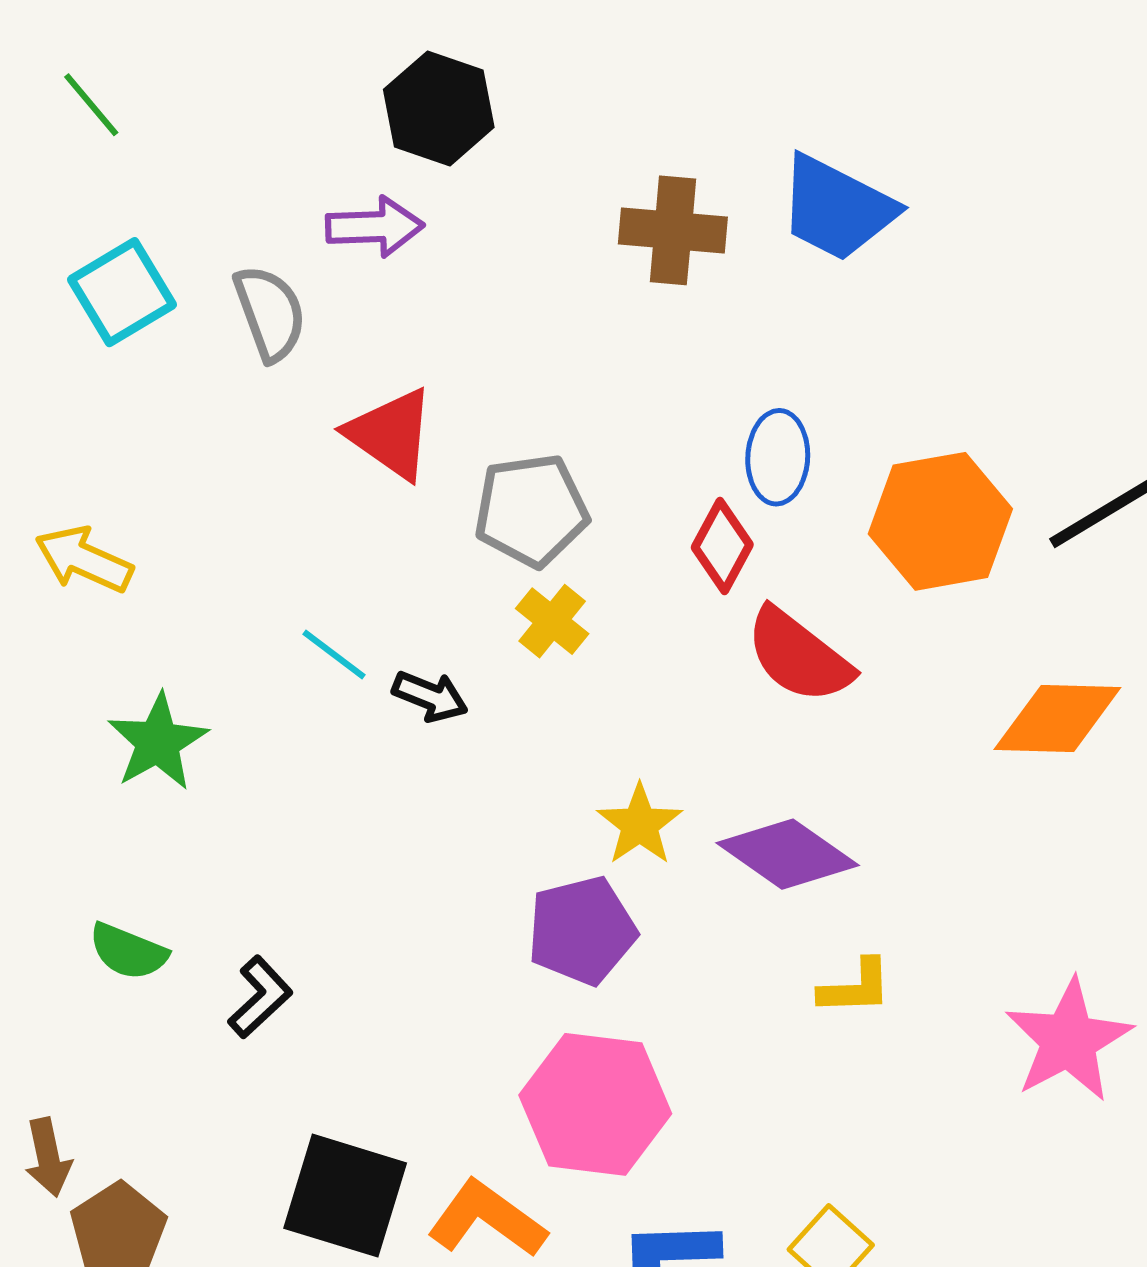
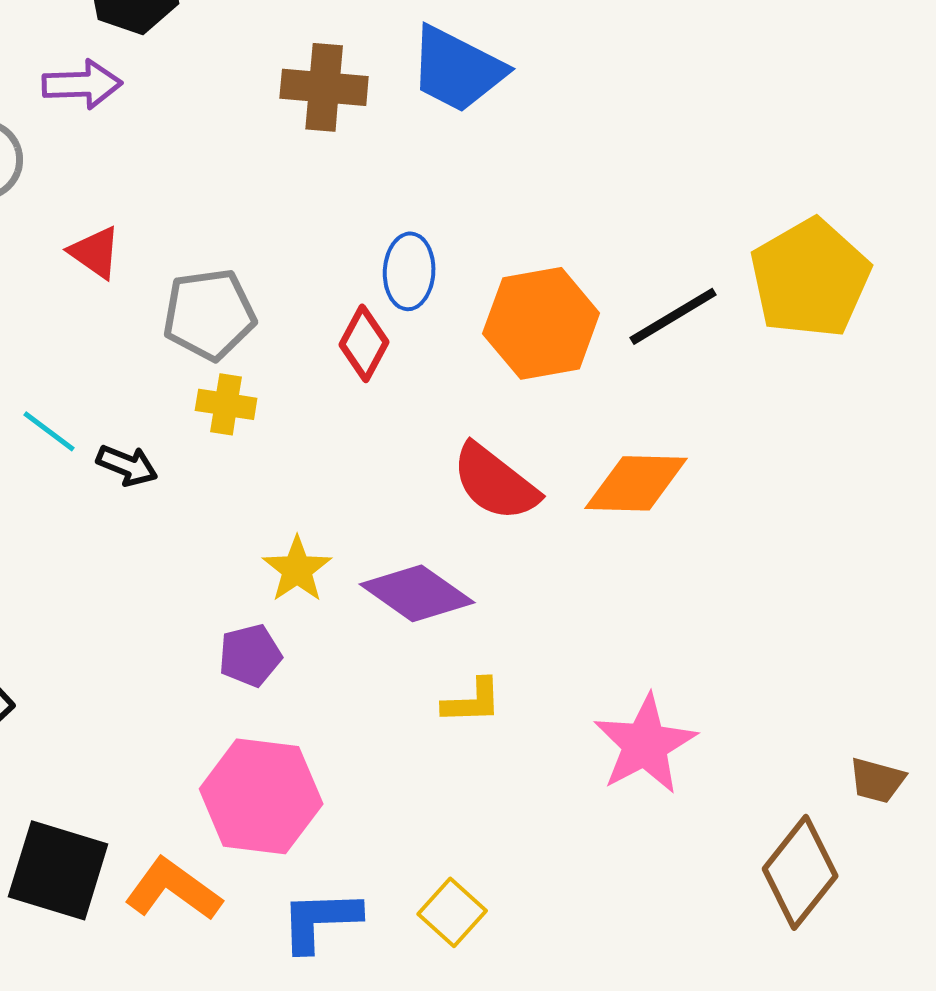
red triangle: (391, 434) -> (95, 252), size x0.7
yellow cross: (552, 621) -> (226, 404), turned -30
red semicircle: (799, 656) -> (495, 482), moved
purple pentagon: (582, 931) -> (250, 655), size x0.7

